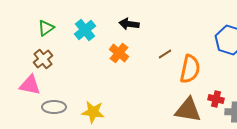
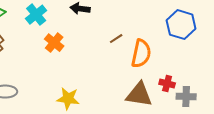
orange cross: (119, 53) -> (54, 43), moved
yellow star: (93, 112) -> (68, 99), moved

